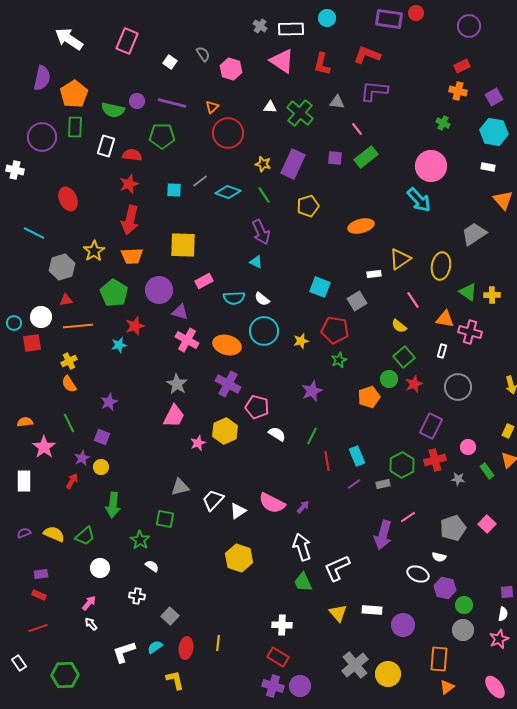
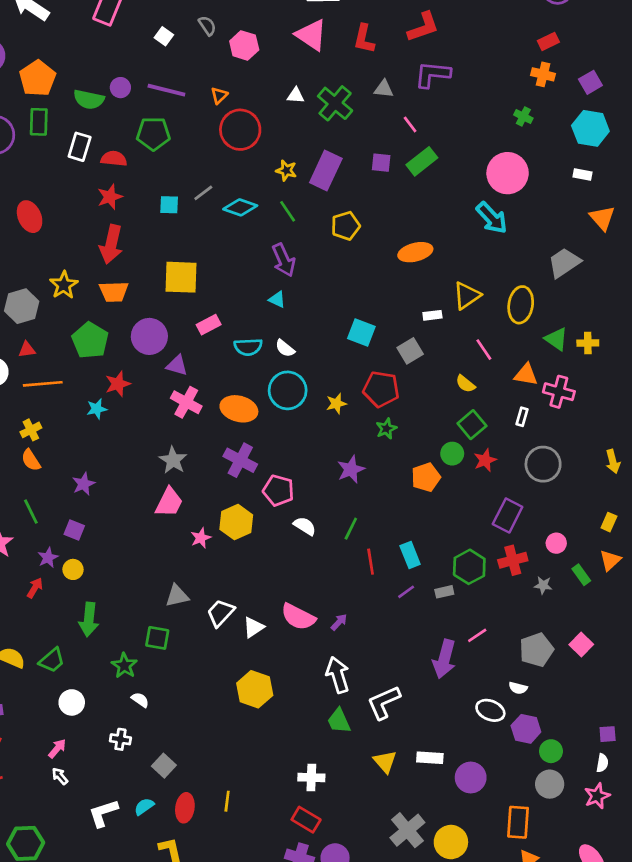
red L-shape: (367, 55) -> (423, 27), turned 140

